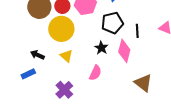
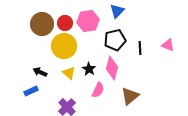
black star: (101, 48) -> (89, 69), moved
pink diamond: (124, 51) -> (112, 68), moved
brown triangle: (143, 83) -> (130, 96), moved, turned 42

